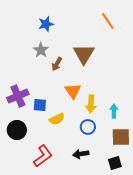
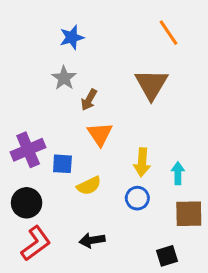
brown triangle: (84, 54) -> (151, 84), moved
orange triangle: (73, 91) -> (100, 134), moved
black arrow: (81, 154) -> (92, 240), moved
red L-shape: (43, 156) -> (36, 243), moved
black square: (115, 163) -> (167, 256), moved

